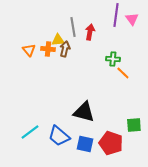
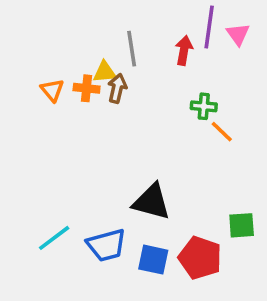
red arrow: (90, 32) -> (184, 50), moved
blue trapezoid: (59, 136) -> (106, 245), turned -55

